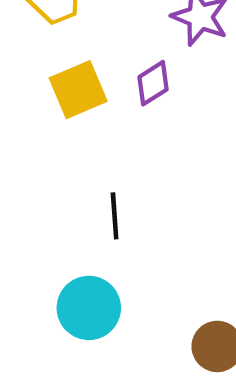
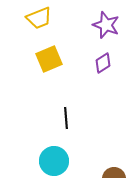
purple diamond: (153, 83) -> (103, 63), moved

